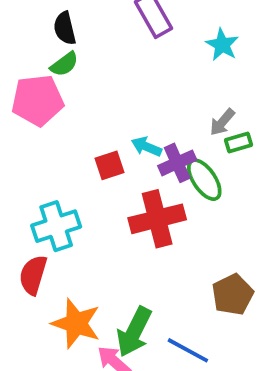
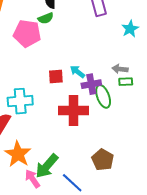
gray arrow: (222, 122) -> (120, 69), turned 42
brown pentagon: (233, 295) -> (103, 160), turned -30

